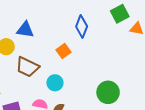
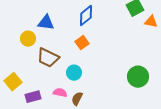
blue diamond: (82, 27) -> (86, 16), moved, turned 30
green circle: (108, 92) -> (138, 77), moved

